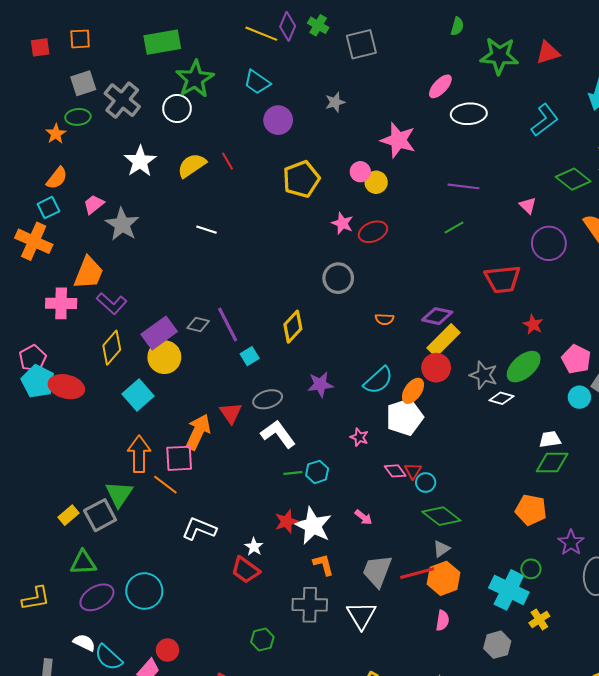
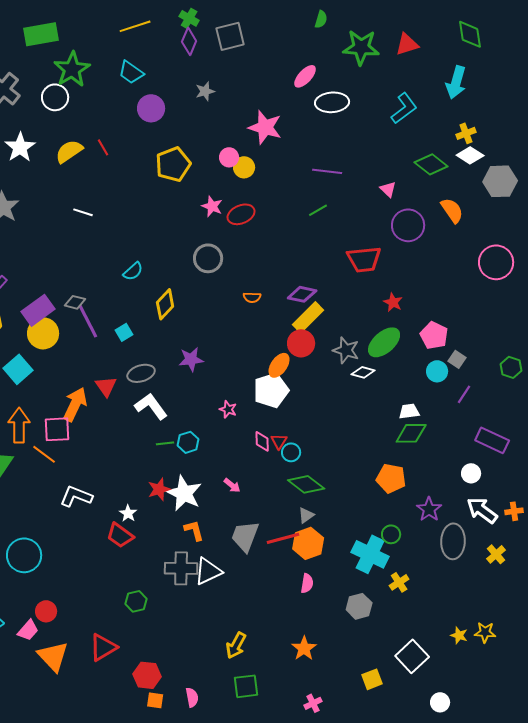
purple diamond: (288, 26) -> (189, 41), moved
yellow line: (261, 34) -> (135, 26), turned -40
purple line: (228, 324) -> (88, 321), moved
cyan semicircle: (378, 380) -> (133, 271), moved, size x0.7
pink diamond: (395, 471) -> (262, 441), turned 35
white triangle: (361, 615) -> (208, 571), moved, turned 36

